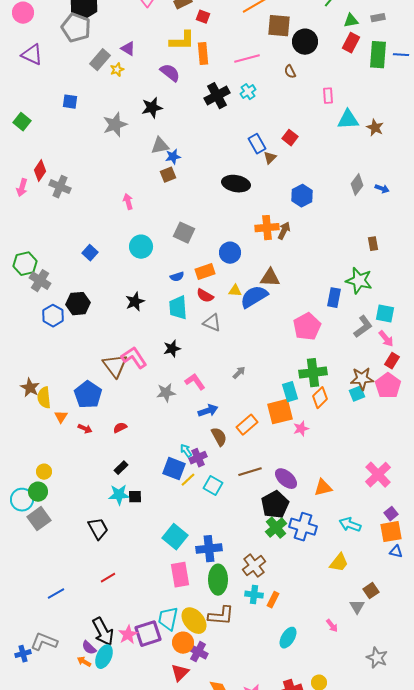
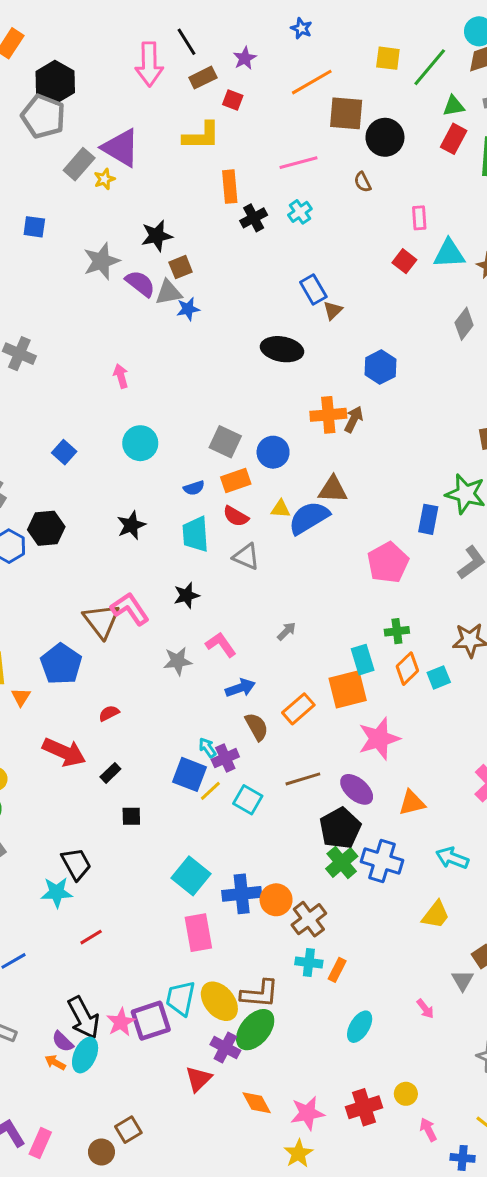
purple triangle: (128, 49) -> (121, 148), size x1.8
orange rectangle: (203, 54) -> (230, 187), moved
purple semicircle: (170, 73) -> (140, 284), moved
black cross: (217, 96) -> (254, 218), size x0.7
red square: (290, 138) -> (404, 261), moved
brown square: (168, 175) -> (181, 267), moved
gray diamond: (357, 185) -> (464, 324), moved
gray square: (184, 233) -> (225, 442), moved
green cross: (313, 373) -> (397, 631), size x0.6
cyan square: (357, 394) -> (439, 677), moved
red arrow: (85, 429) -> (64, 752), moved, size x2.0
pink star: (301, 429) -> (379, 739), moved, size x1.8
cyan star: (119, 495) -> (57, 892), moved
green ellipse: (218, 580) -> (255, 1030), moved, turned 40
orange circle: (183, 643) -> (276, 900), moved

